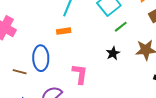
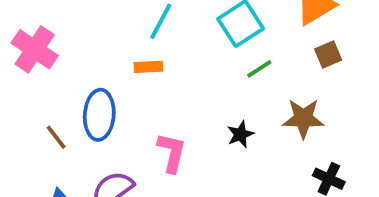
black star: (113, 53) -> (240, 134), moved
brown line: (20, 72) -> (56, 137), turned 32

